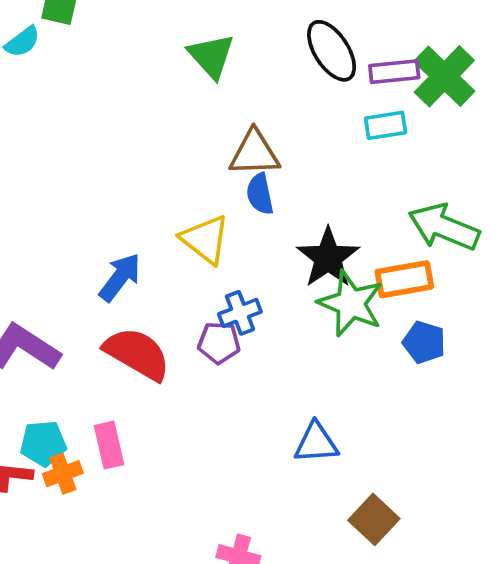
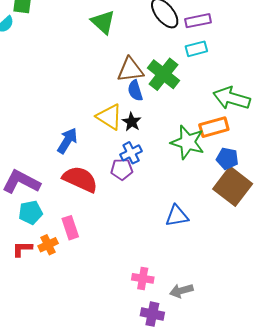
green cross: (444, 76) -> (163, 74), moved
black star: (328, 258) -> (132, 122), moved, size x0.6
cyan pentagon: (43, 443) -> (31, 212), moved
brown square: (374, 519) -> (233, 186), moved, size x1.5

